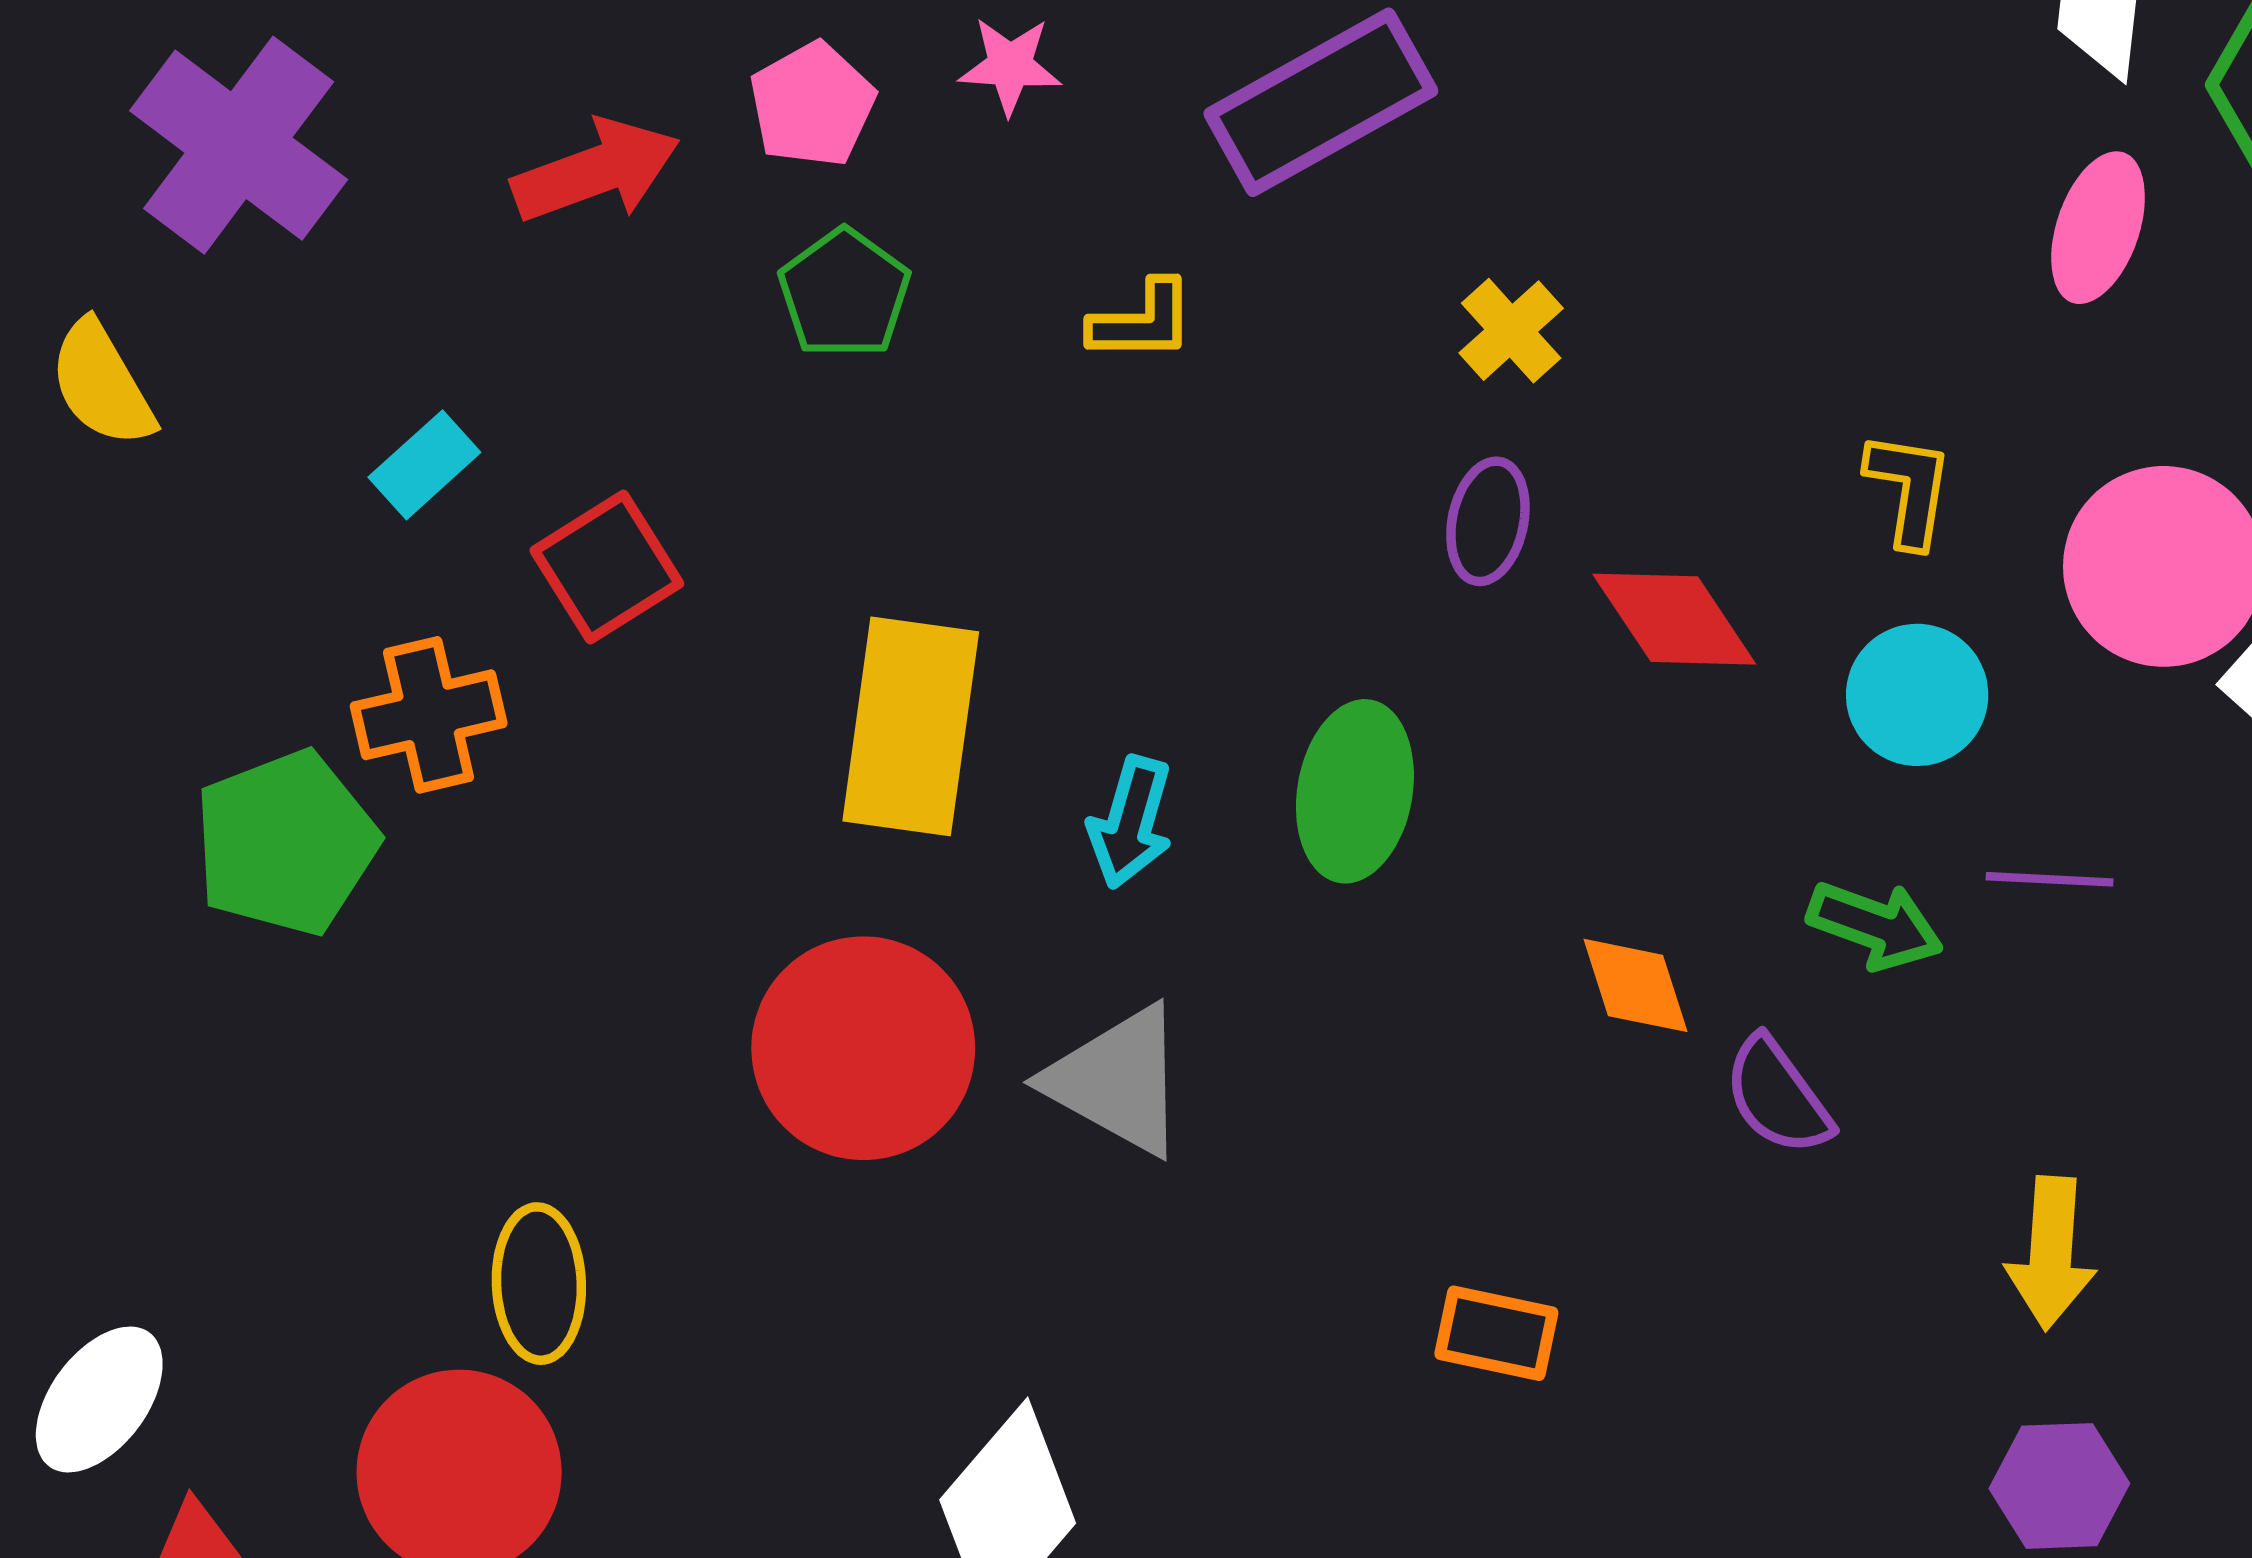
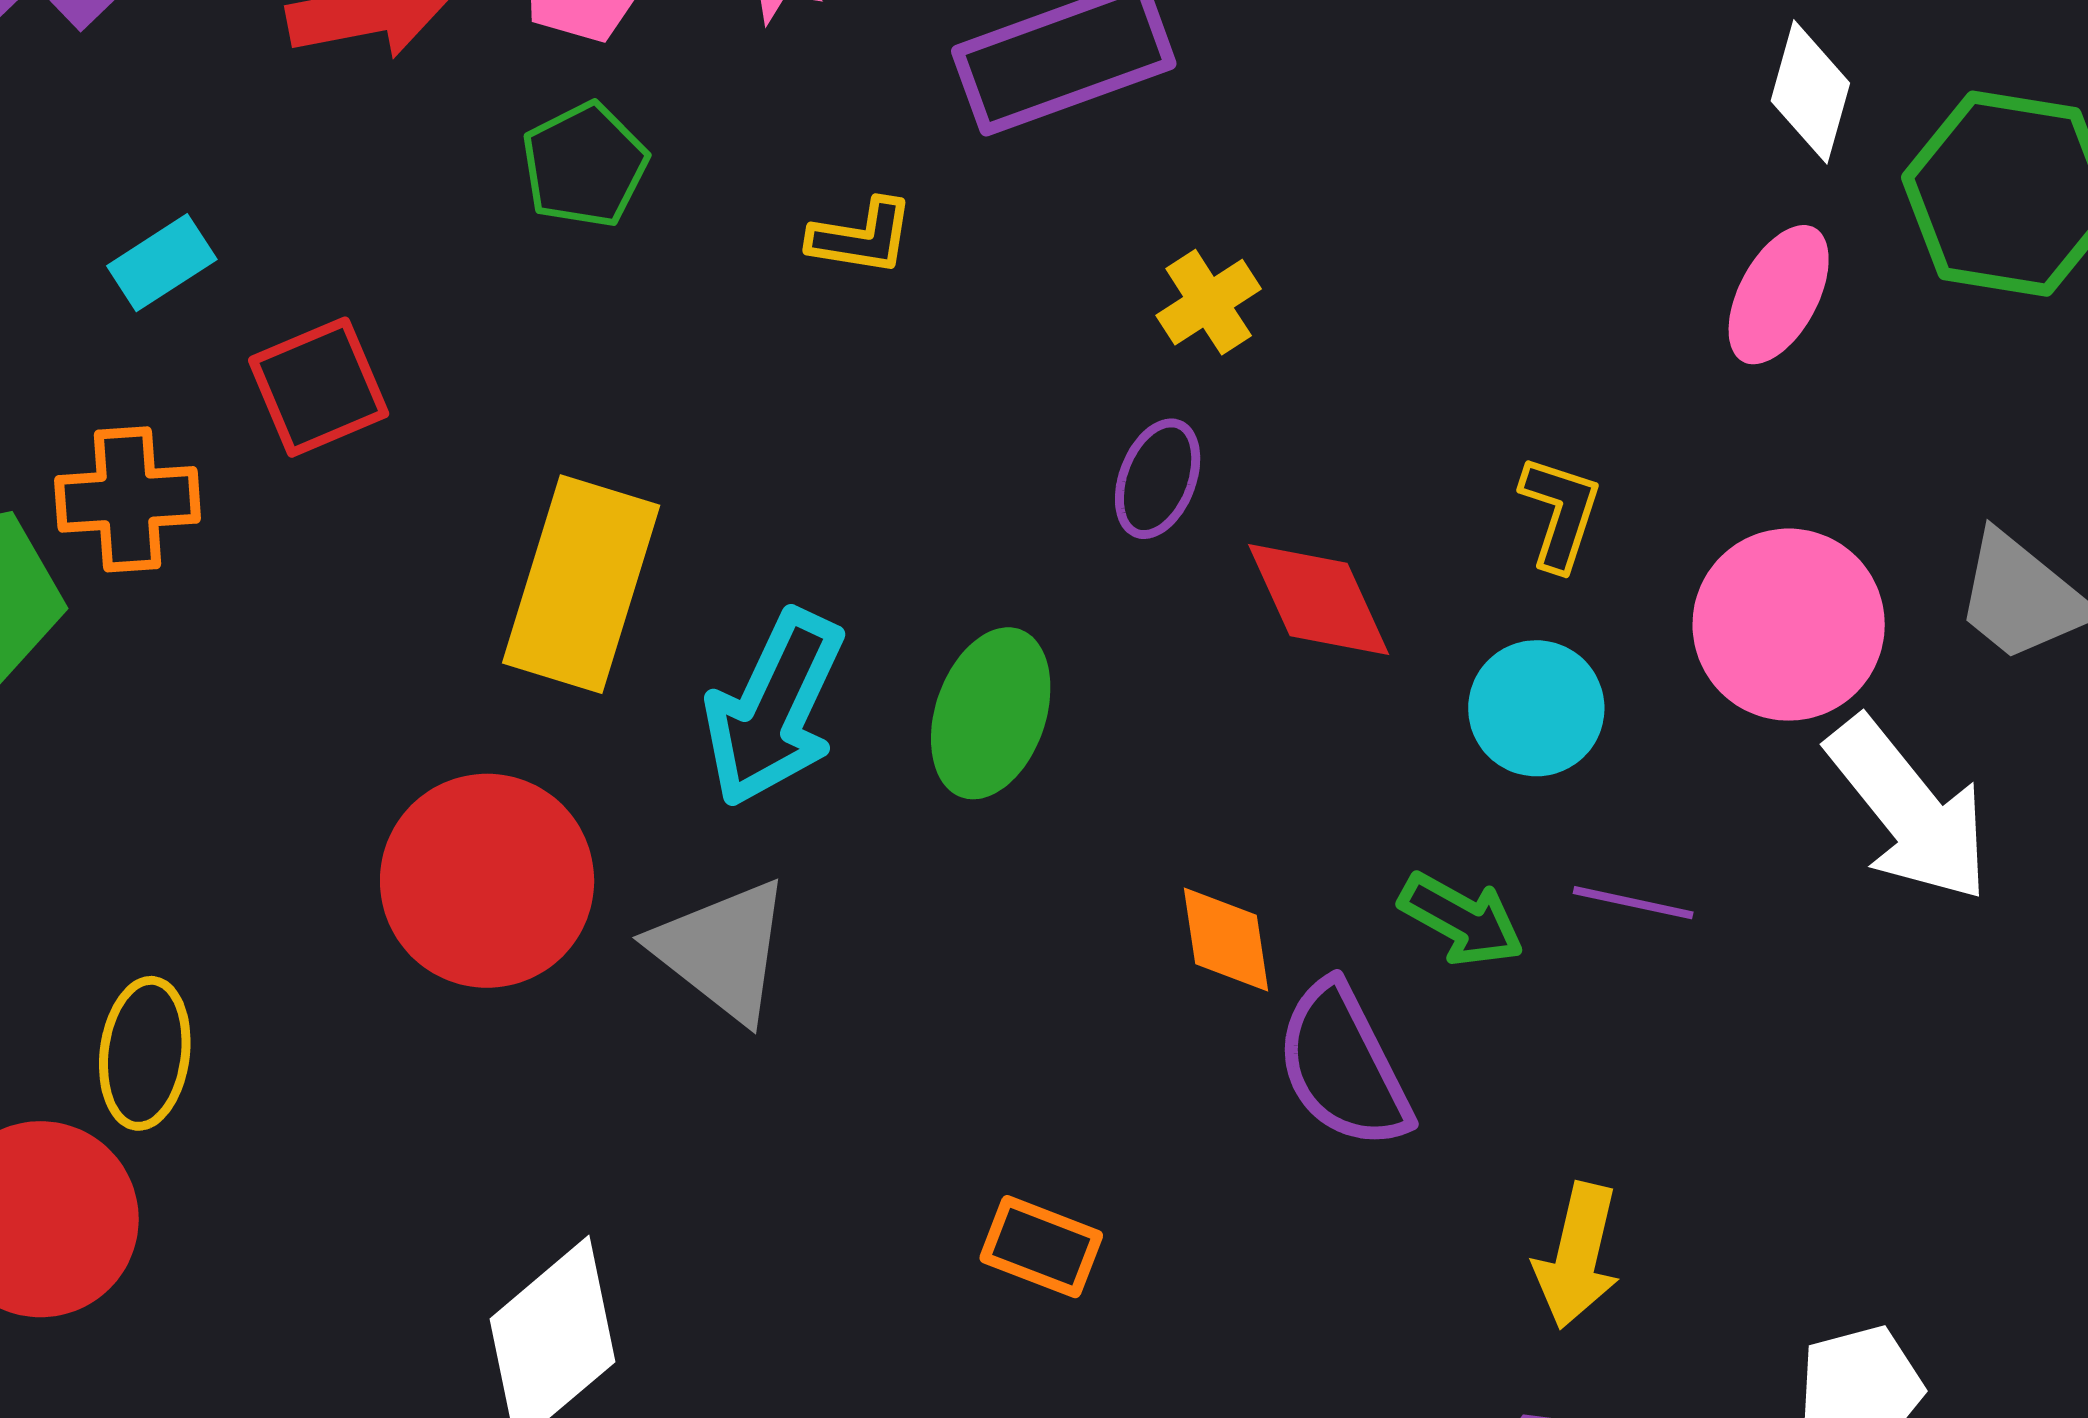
cyan arrow: (1131, 822) -> (774, 708), size x1.6
purple semicircle: (1778, 1096) -> (1343, 1066), size x1.4

